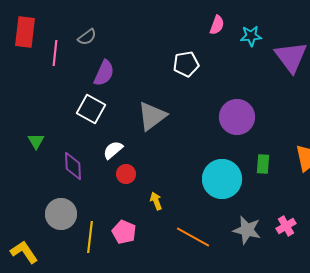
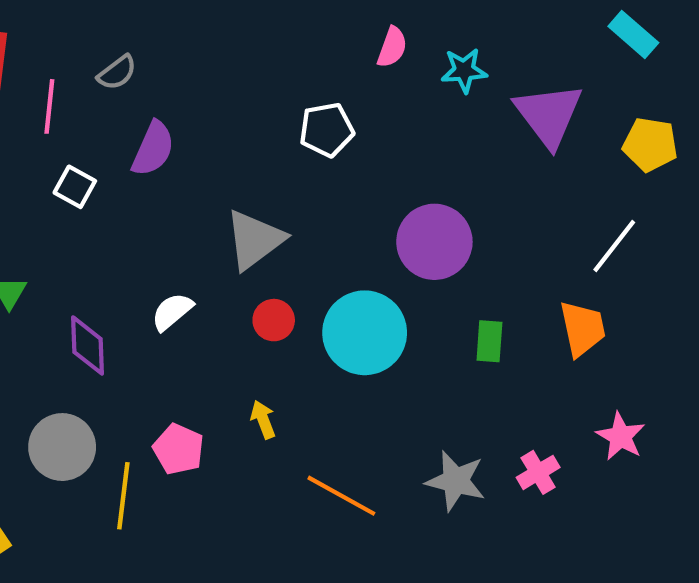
white square: (91, 109) -> (75, 187), moved, size x0.7
red circle: (126, 174) -> (274, 320), moved
cyan circle: (222, 179) -> (365, 333), moved
pink pentagon: (124, 232) -> (178, 449), moved

